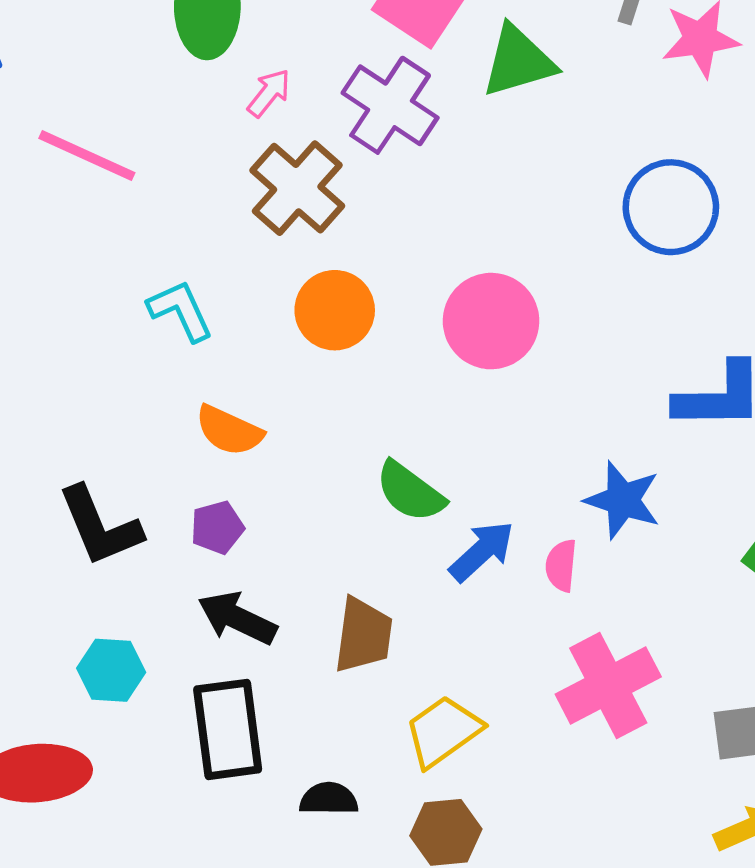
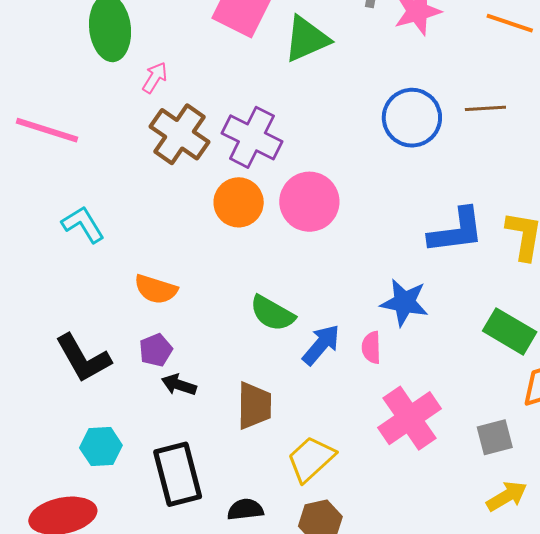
purple cross: (390, 105) -> (252, 137), moved
orange circle: (335, 310) -> (239, 202), moved
cyan L-shape: (180, 311) -> (83, 224), moved
black arrow: (237, 618) -> (179, 385), moved, size x0.7

